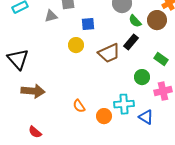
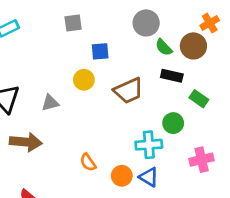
gray triangle: (51, 16) -> (50, 103), moved
black rectangle: (131, 42) -> (172, 76), moved, turned 63
pink cross: (163, 91) -> (202, 160), moved
cyan cross: (124, 104) -> (149, 145), moved
blue triangle: (146, 117) -> (149, 177), moved

